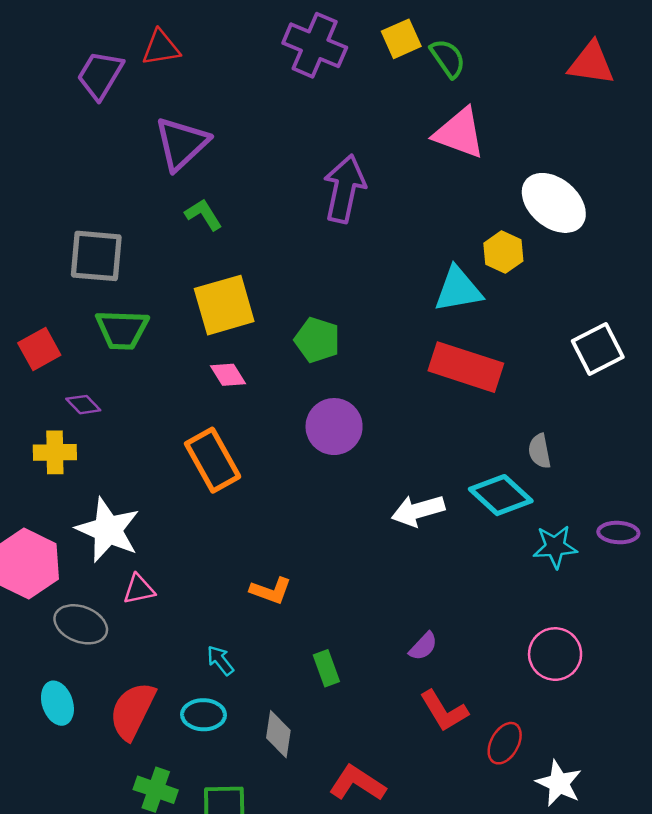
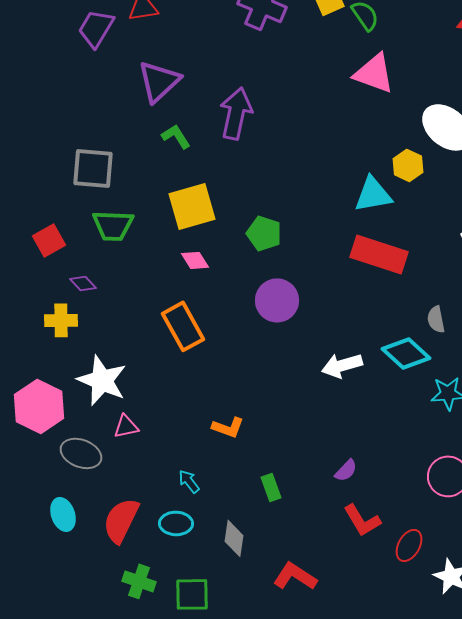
purple arrow: (344, 189) -> (236, 113), moved

